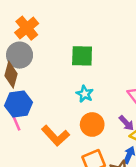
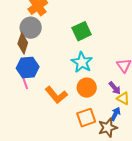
green square: (82, 56) -> (82, 31), turned -30
cyan star: (85, 94) -> (82, 62), size x1.5

